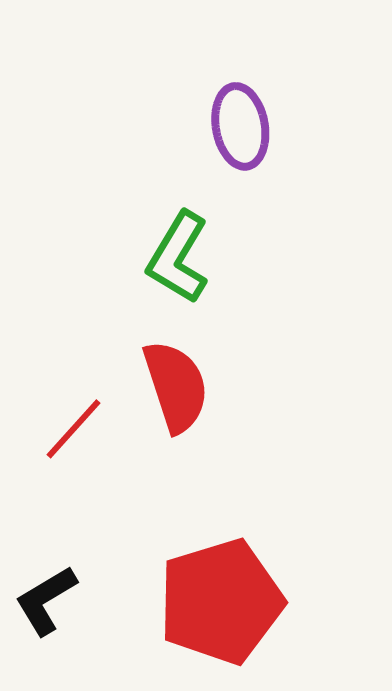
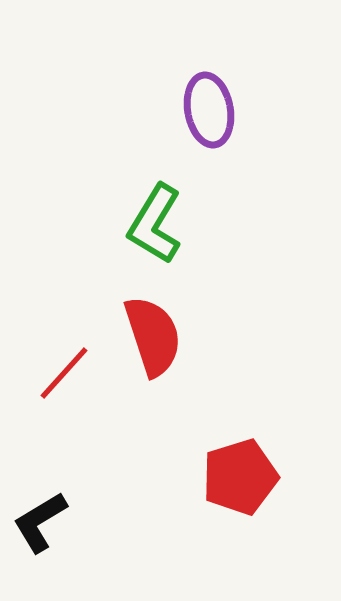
red pentagon: (221, 601) -> (240, 477), moved, size x0.7

